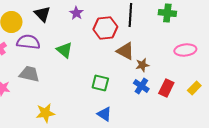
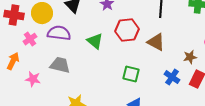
red hexagon: (105, 28) -> (127, 30), moved
brown star: (142, 65) -> (190, 57), moved

